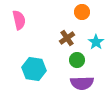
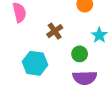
brown cross: (67, 38) -> (55, 31), moved

